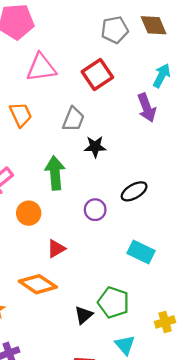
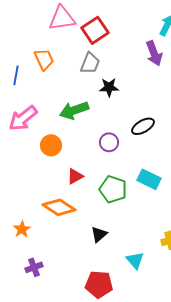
red square: (97, 74) -> (95, 30), moved
green arrow: (55, 173) -> (74, 110), turned -104
green pentagon: (113, 302) -> (113, 189), moved

